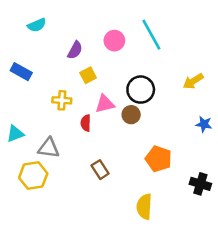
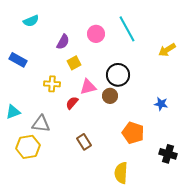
yellow arrow: (193, 81) -> (167, 50), moved
red semicircle: (86, 123) -> (72, 103), turned 40
blue star: (204, 124) -> (161, 104), moved

